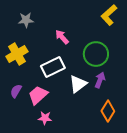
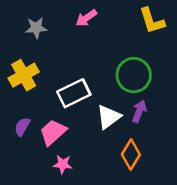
yellow L-shape: (109, 15) -> (152, 21), turned -65
pink arrow: (62, 37) -> (86, 18), moved, turned -84
orange diamond: (108, 111) -> (131, 154), moved

